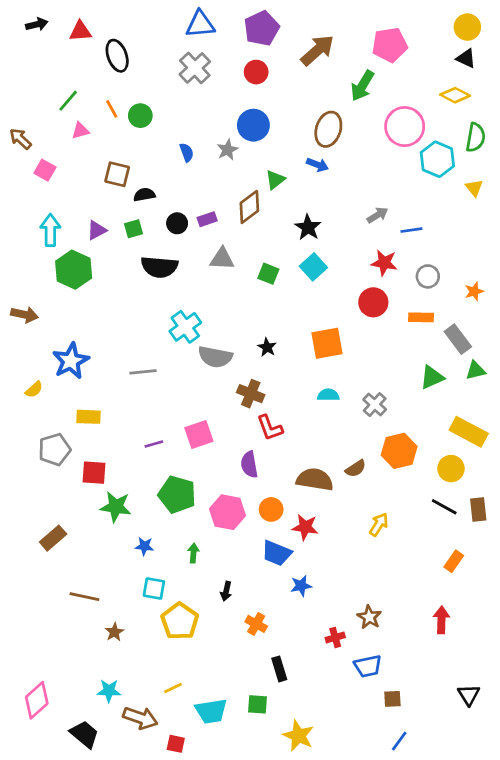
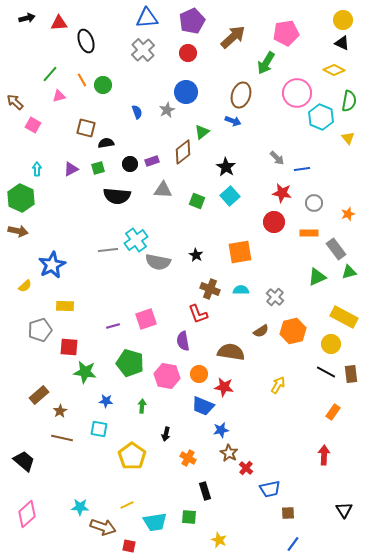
gray arrow: (377, 215) -> (277, 158), turned 77
cyan arrow: (50, 230) -> (37, 169), size x0.6
green hexagon: (74, 270) -> (21, 198), moved
gray line: (143, 372) -> (108, 250), moved
brown cross: (251, 394) -> (210, 289), moved
brown semicircle: (356, 469) -> (261, 331), moved
cyan square: (154, 588) -> (99, 429), moved
brown star: (369, 617) -> (229, 453), moved
brown star: (114, 632) -> (60, 411), moved
red cross: (335, 638) -> (246, 468), turned -32
black trapezoid: (84, 734) -> (24, 461), moved
yellow star: (298, 736) -> (219, 540), size x0.7

